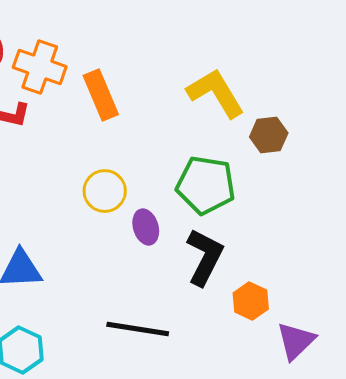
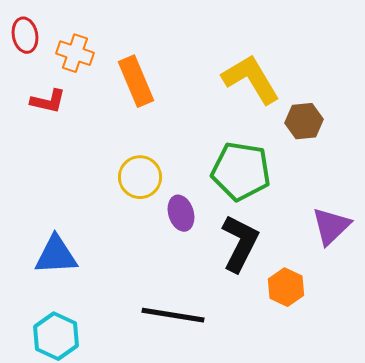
orange cross: (40, 67) -> (75, 53), size x0.7
purple triangle: (296, 341) -> (331, 226), moved

